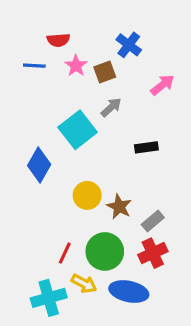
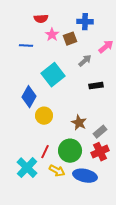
blue cross: (129, 45) -> (85, 22), turned -35
blue line: (34, 66) -> (26, 46), moved
gray arrow: (111, 107) -> (85, 61), moved
yellow circle: (87, 195) -> (44, 116), moved
cyan cross: (49, 298) -> (27, 168), moved, turned -30

